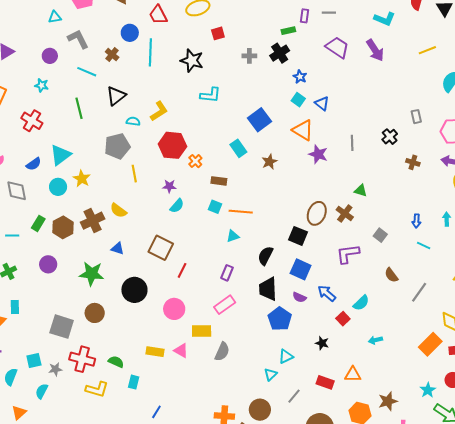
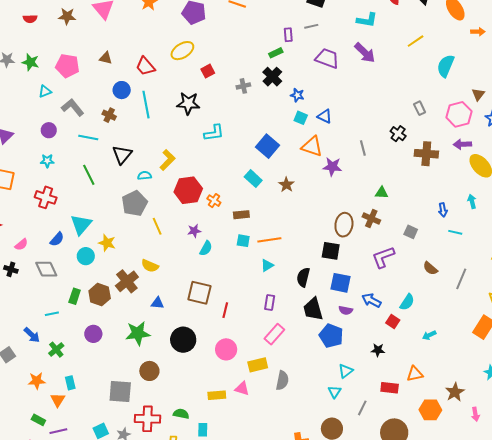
brown cross: (413, 162) -> (426, 154), size x1.6

